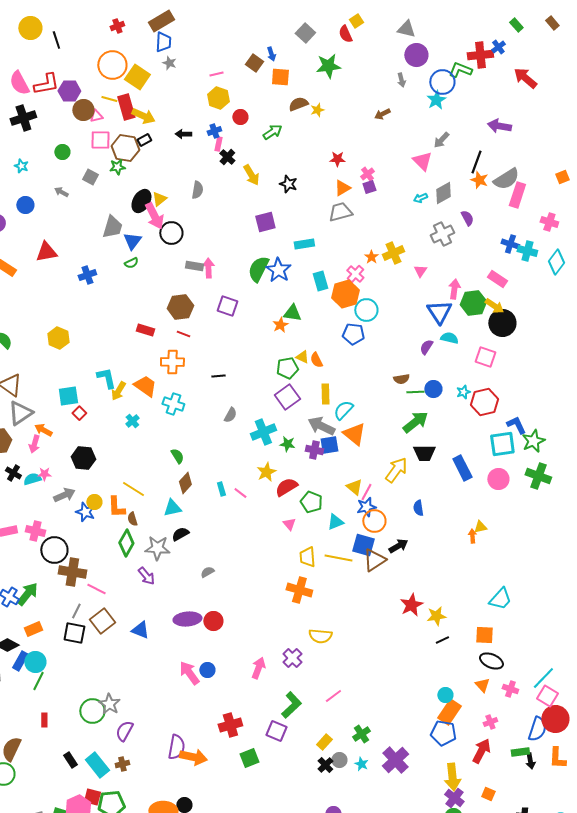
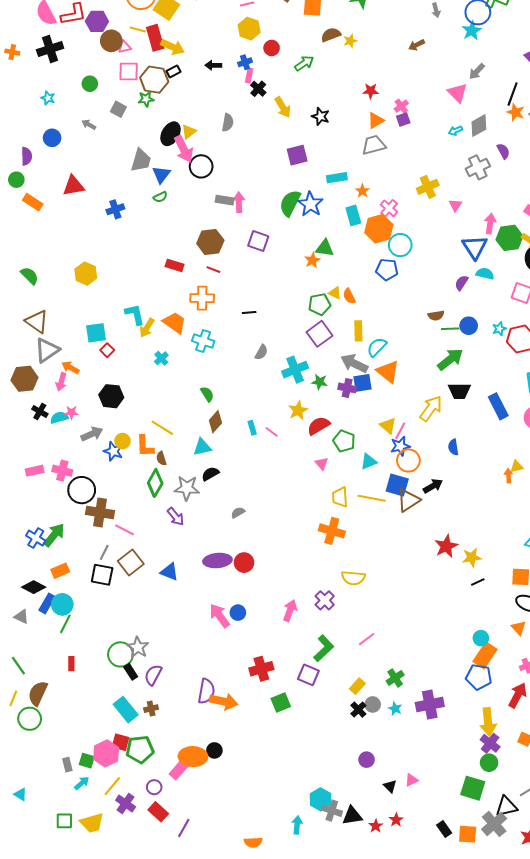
orange star: (371, 257) -> (362, 191), moved
black rectangle: (70, 760) -> (131, 672), moved
purple cross: (395, 760) -> (430, 704), turned 32

